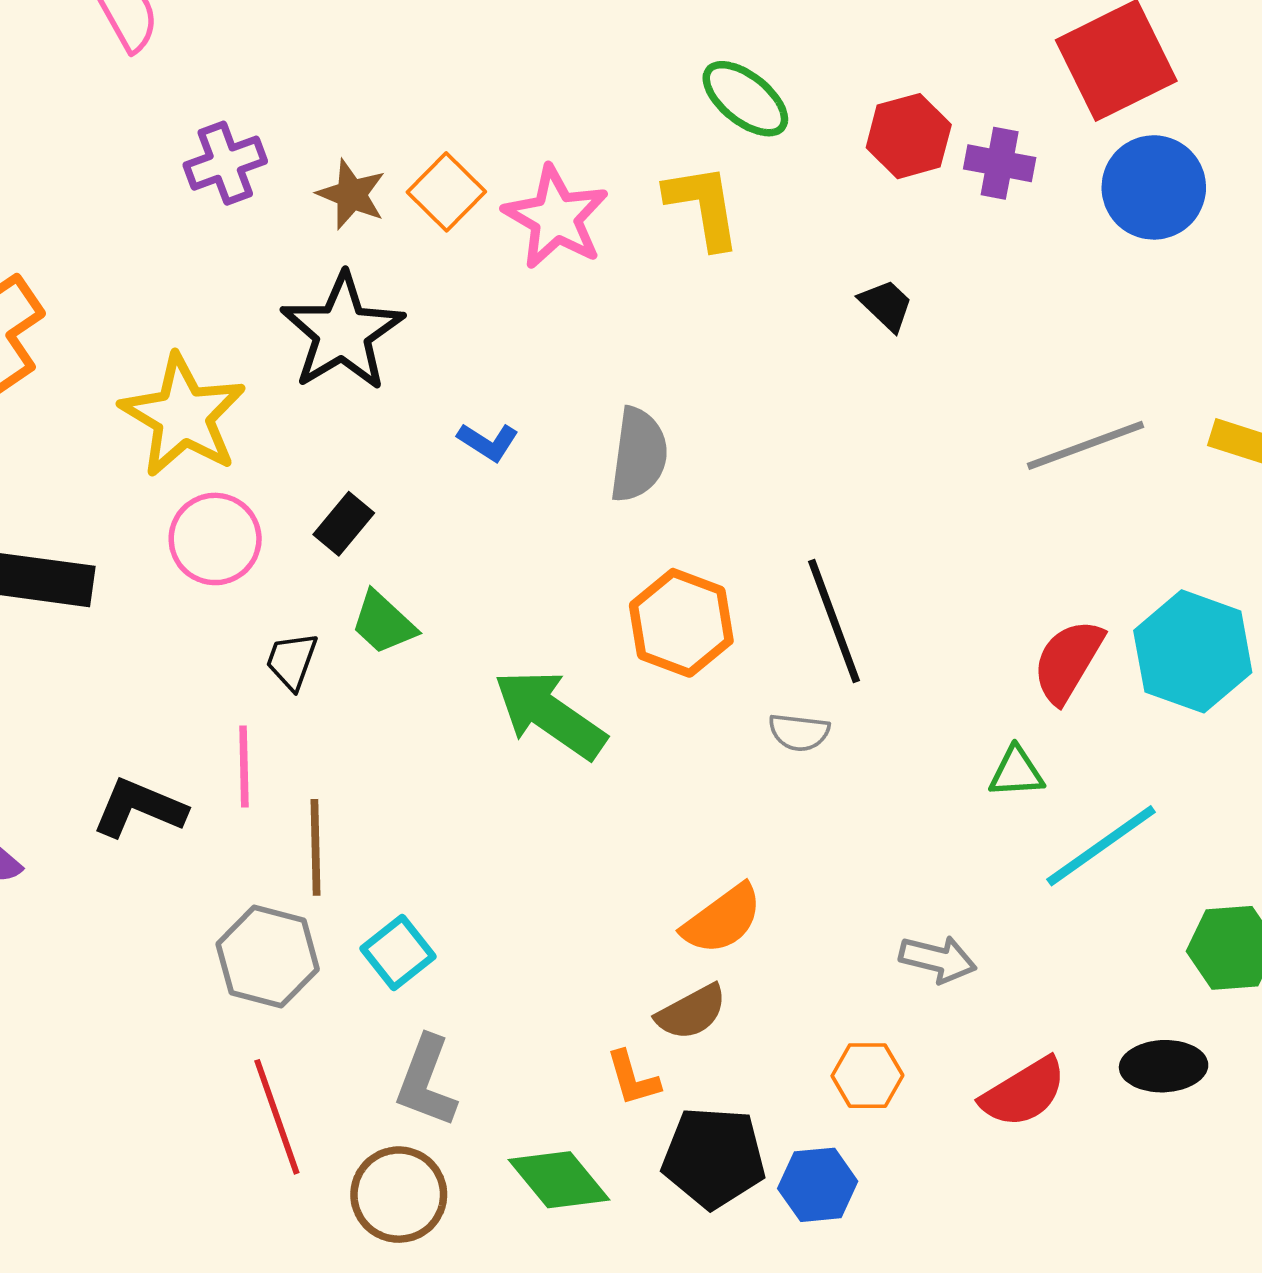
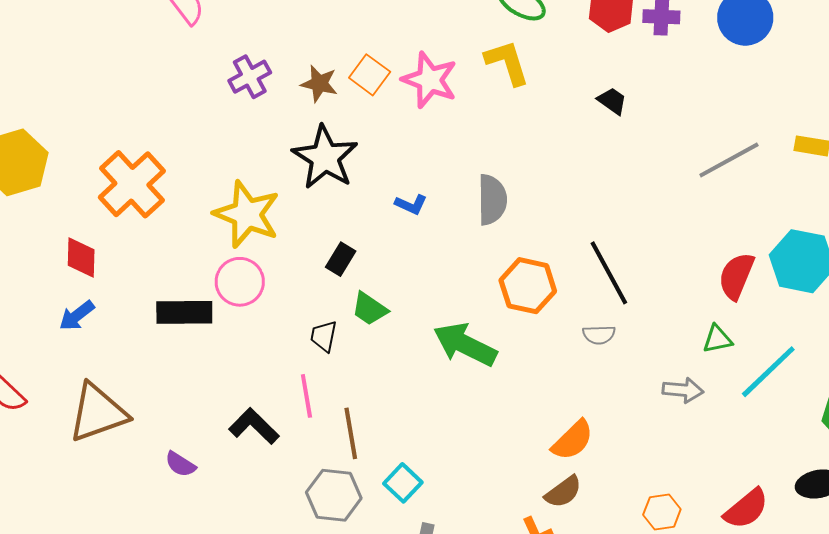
pink circle: (215, 539) -> (240, 282), moved
black L-shape: (139, 808) -> (254, 426), turned 30
gray arrow: (938, 959) -> (683, 390), moved

